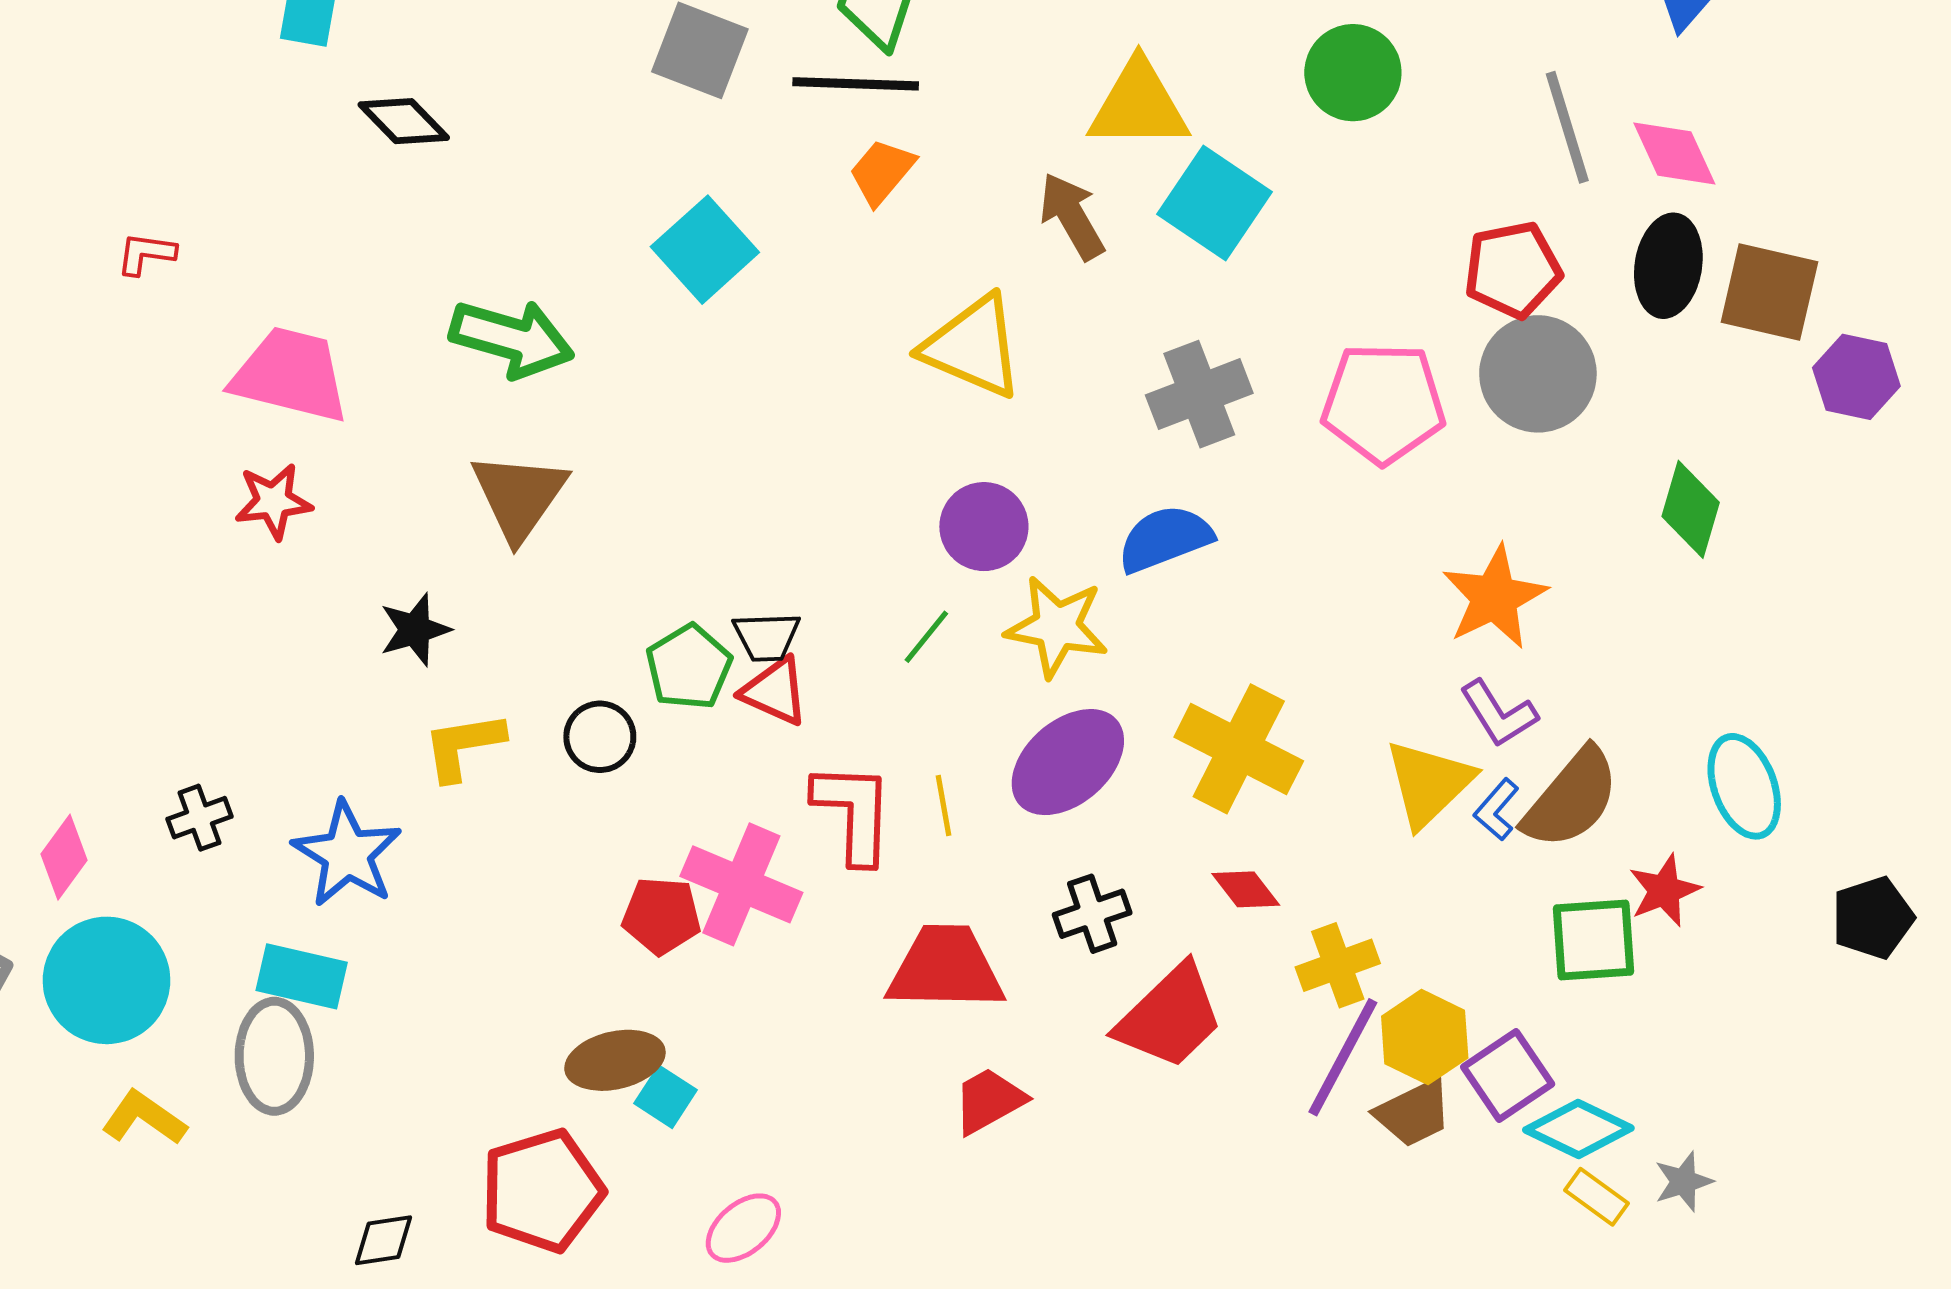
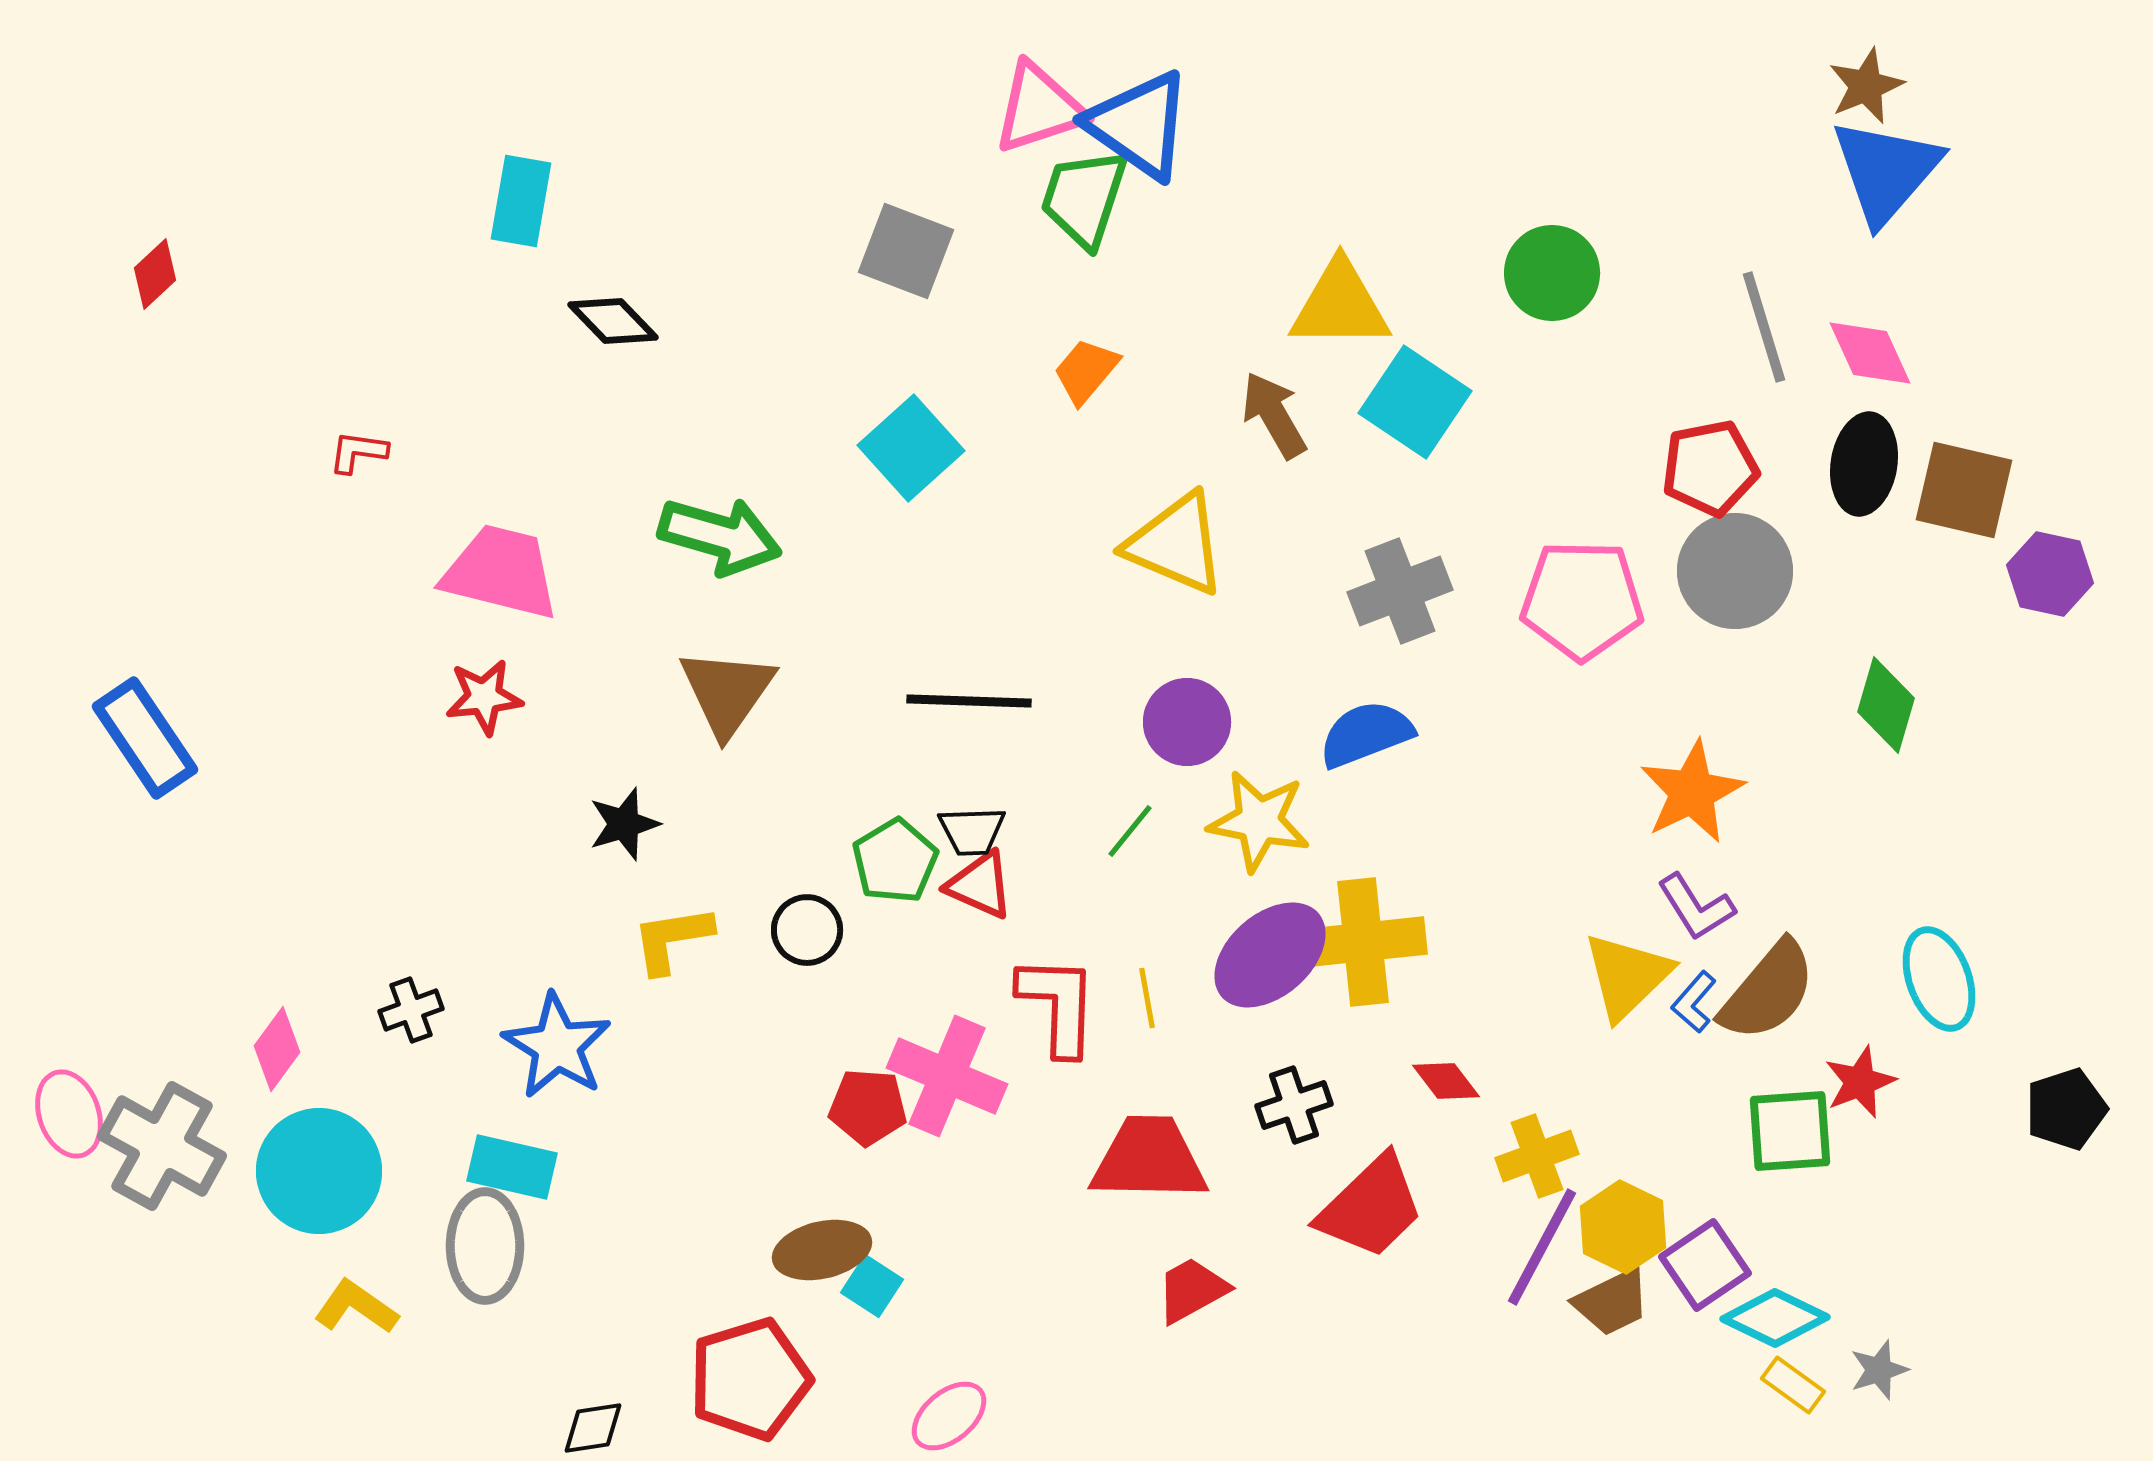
black line: (856, 84) -> (969, 701), moved
yellow cross: (1239, 749) -> (1363, 942), moved, turned -33

